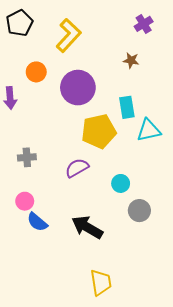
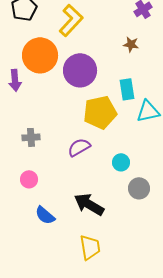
orange circle: (36, 72) -> (40, 55), size x1.8
blue semicircle: (37, 222) -> (45, 215), moved
yellow trapezoid: (101, 282) -> (90, 247), moved

